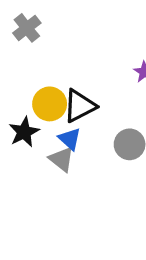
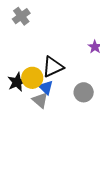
yellow circle: (50, 104) -> (32, 78), moved

